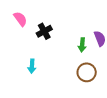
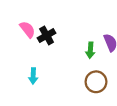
pink semicircle: (20, 19) -> (27, 29), moved

